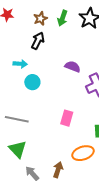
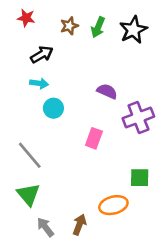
black arrow: (38, 41) -> (42, 55), moved, turned 30
pink rectangle: (67, 118) -> (94, 138), moved
gray line: (17, 119) -> (30, 155), turned 35

